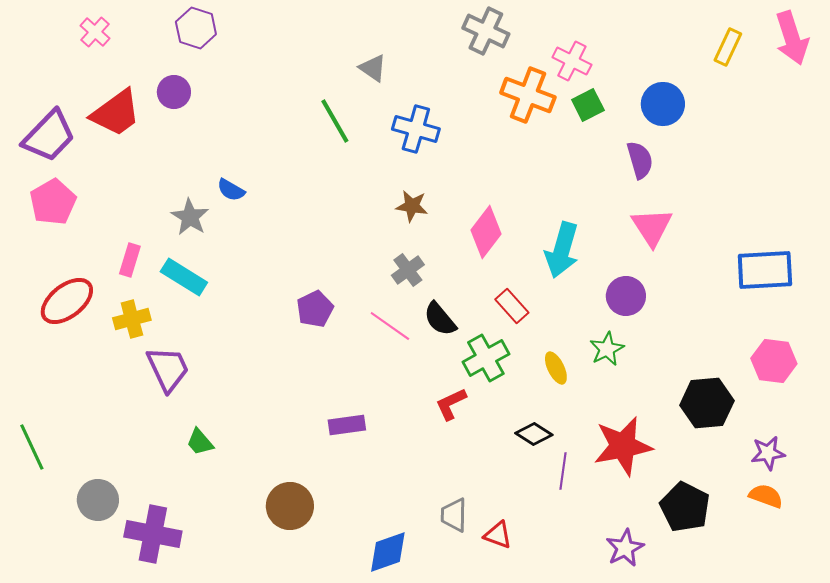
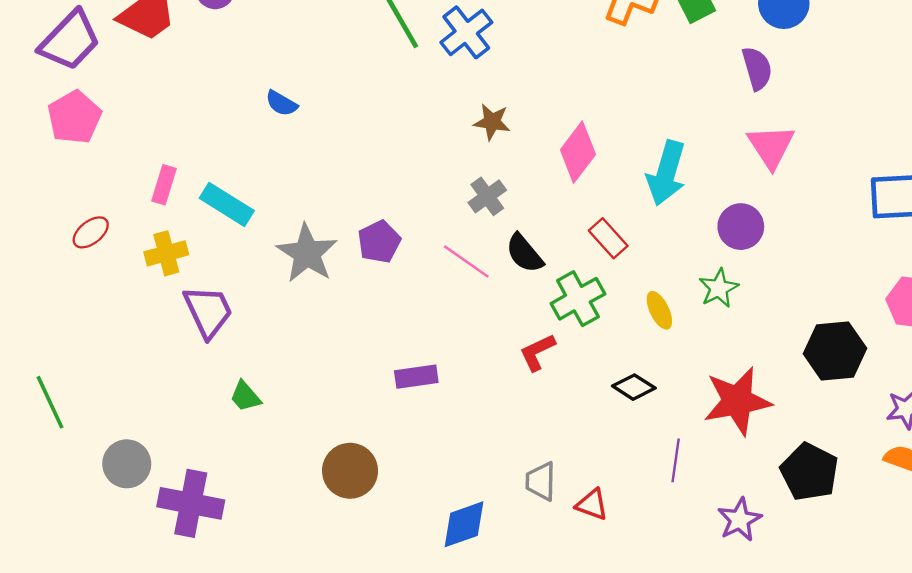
blue cross: (416, 129) -> (466, 32), moved, turned 36
gray star: (190, 217) -> (307, 253), moved, size x1.4
red ellipse: (67, 301) -> (91, 232), size x0.6
purple line: (563, 471) -> (676, 460), moved

